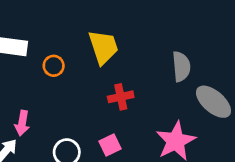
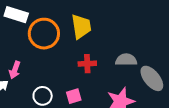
orange circle: (54, 66) -> (44, 34), size x2.0
gray semicircle: (181, 66) -> (126, 60), moved, turned -95

